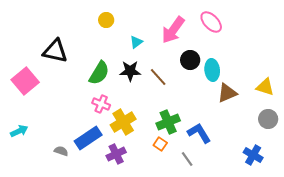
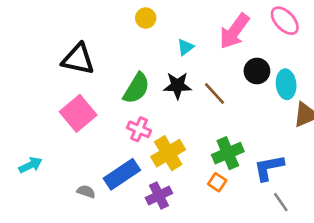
pink square: (25, 81) -> (78, 113), moved
blue L-shape: (199, 133) -> (269, 168), turned -70
gray line: (187, 159) -> (281, 202), moved

